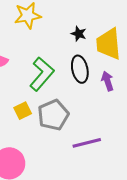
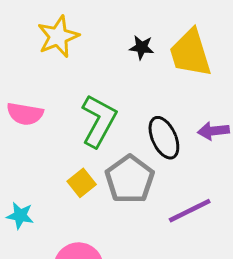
black ellipse: (80, 69) -> (164, 138), moved
purple arrow: (107, 81) -> (213, 131), moved, turned -66

